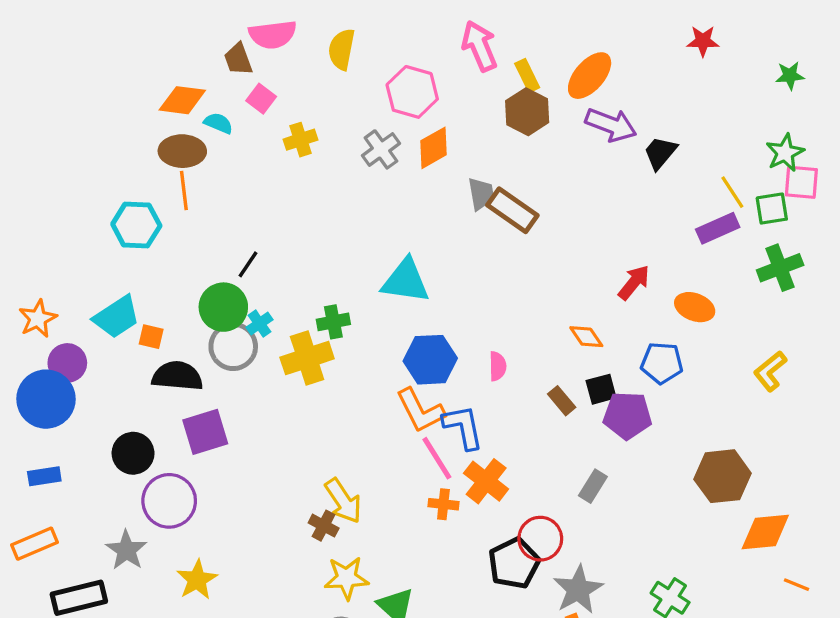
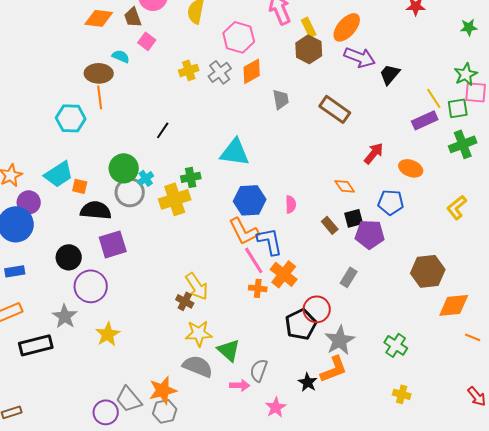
orange diamond: (182, 100) -> (99, 18), moved
yellow cross: (301, 140) -> (189, 70), moved
brown rectangle: (512, 210) -> (335, 109), moved
black line: (248, 264) -> (163, 130), moved

